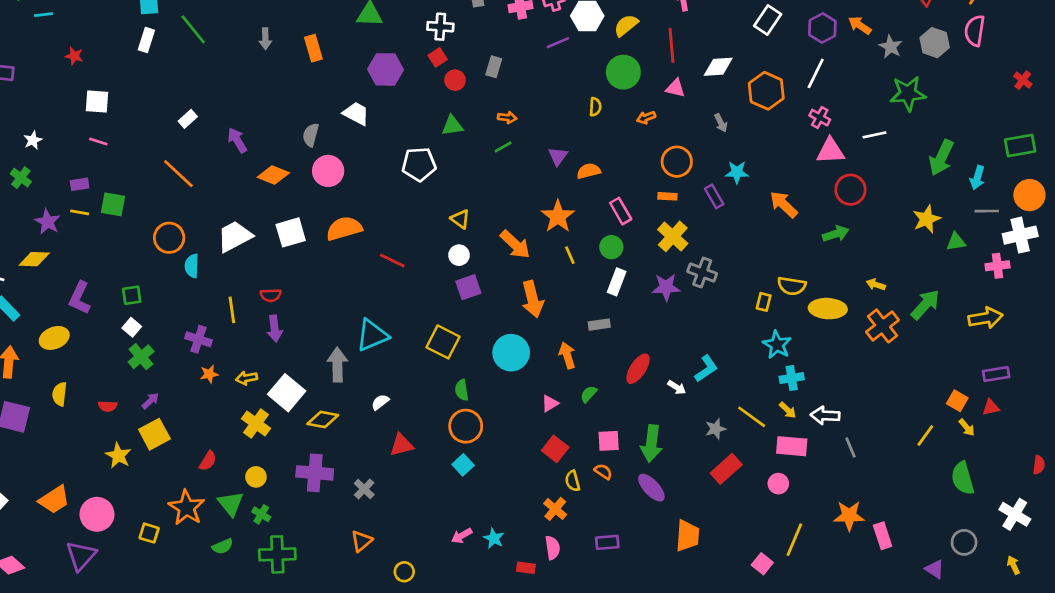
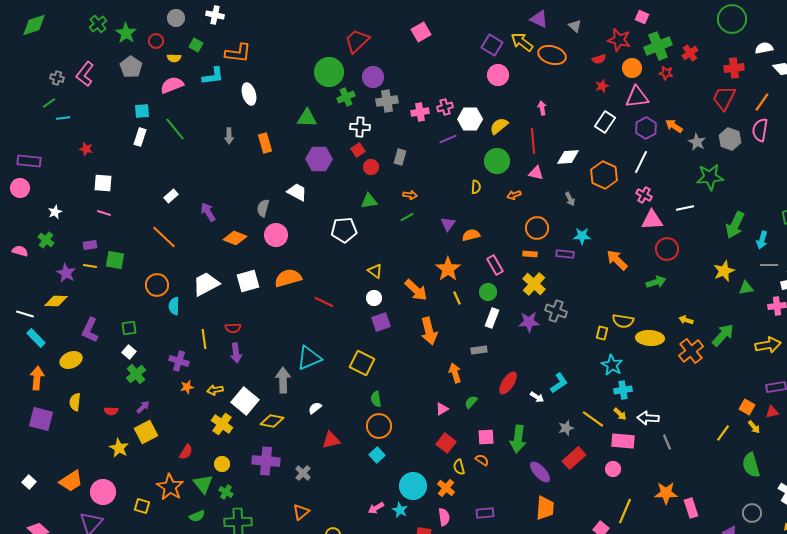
purple rectangle: (714, 196) -> (565, 254), turned -54
cyan circle: (511, 353) -> (413, 486), moved
purple ellipse: (651, 488) -> (540, 472), moved

